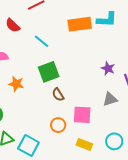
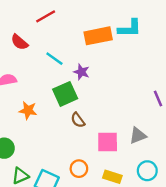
purple star: (108, 68) -> (81, 72), moved
gray triangle: (110, 99) -> (138, 135), moved
orange circle: (58, 125) -> (79, 169), moved

